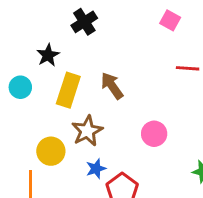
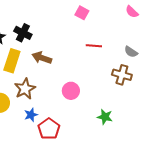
black cross: (84, 22) -> (23, 33), moved, turned -30
brown arrow: (112, 86) -> (42, 58), turned -36

